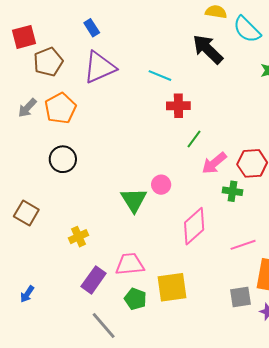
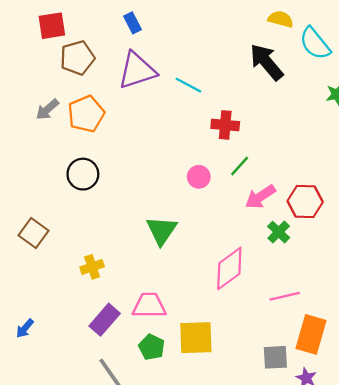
cyan line: (160, 76) -> (188, 85), moved
pink circle: (161, 185) -> (199, 177), moved
green cross: (233, 191) -> (279, 232), turned 30

